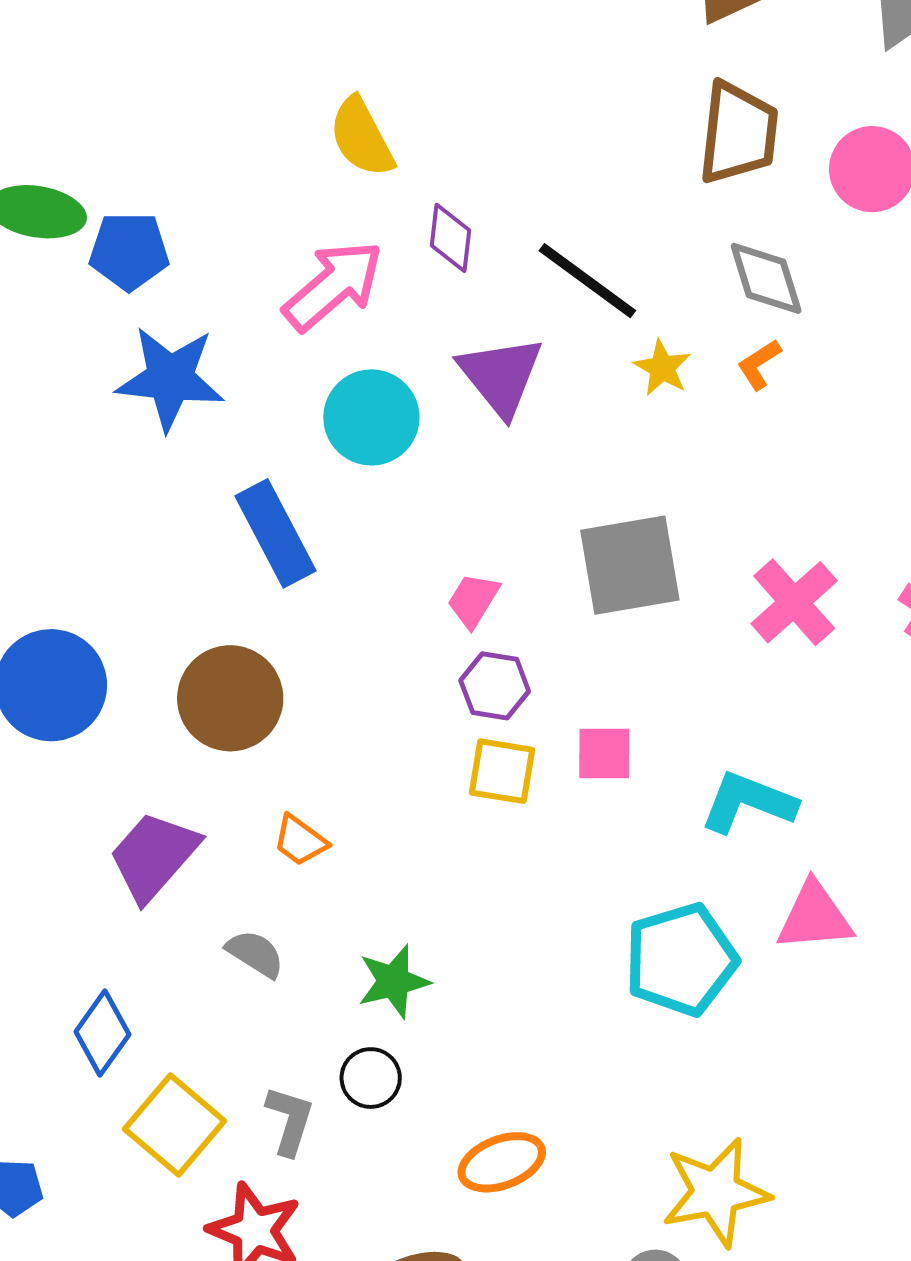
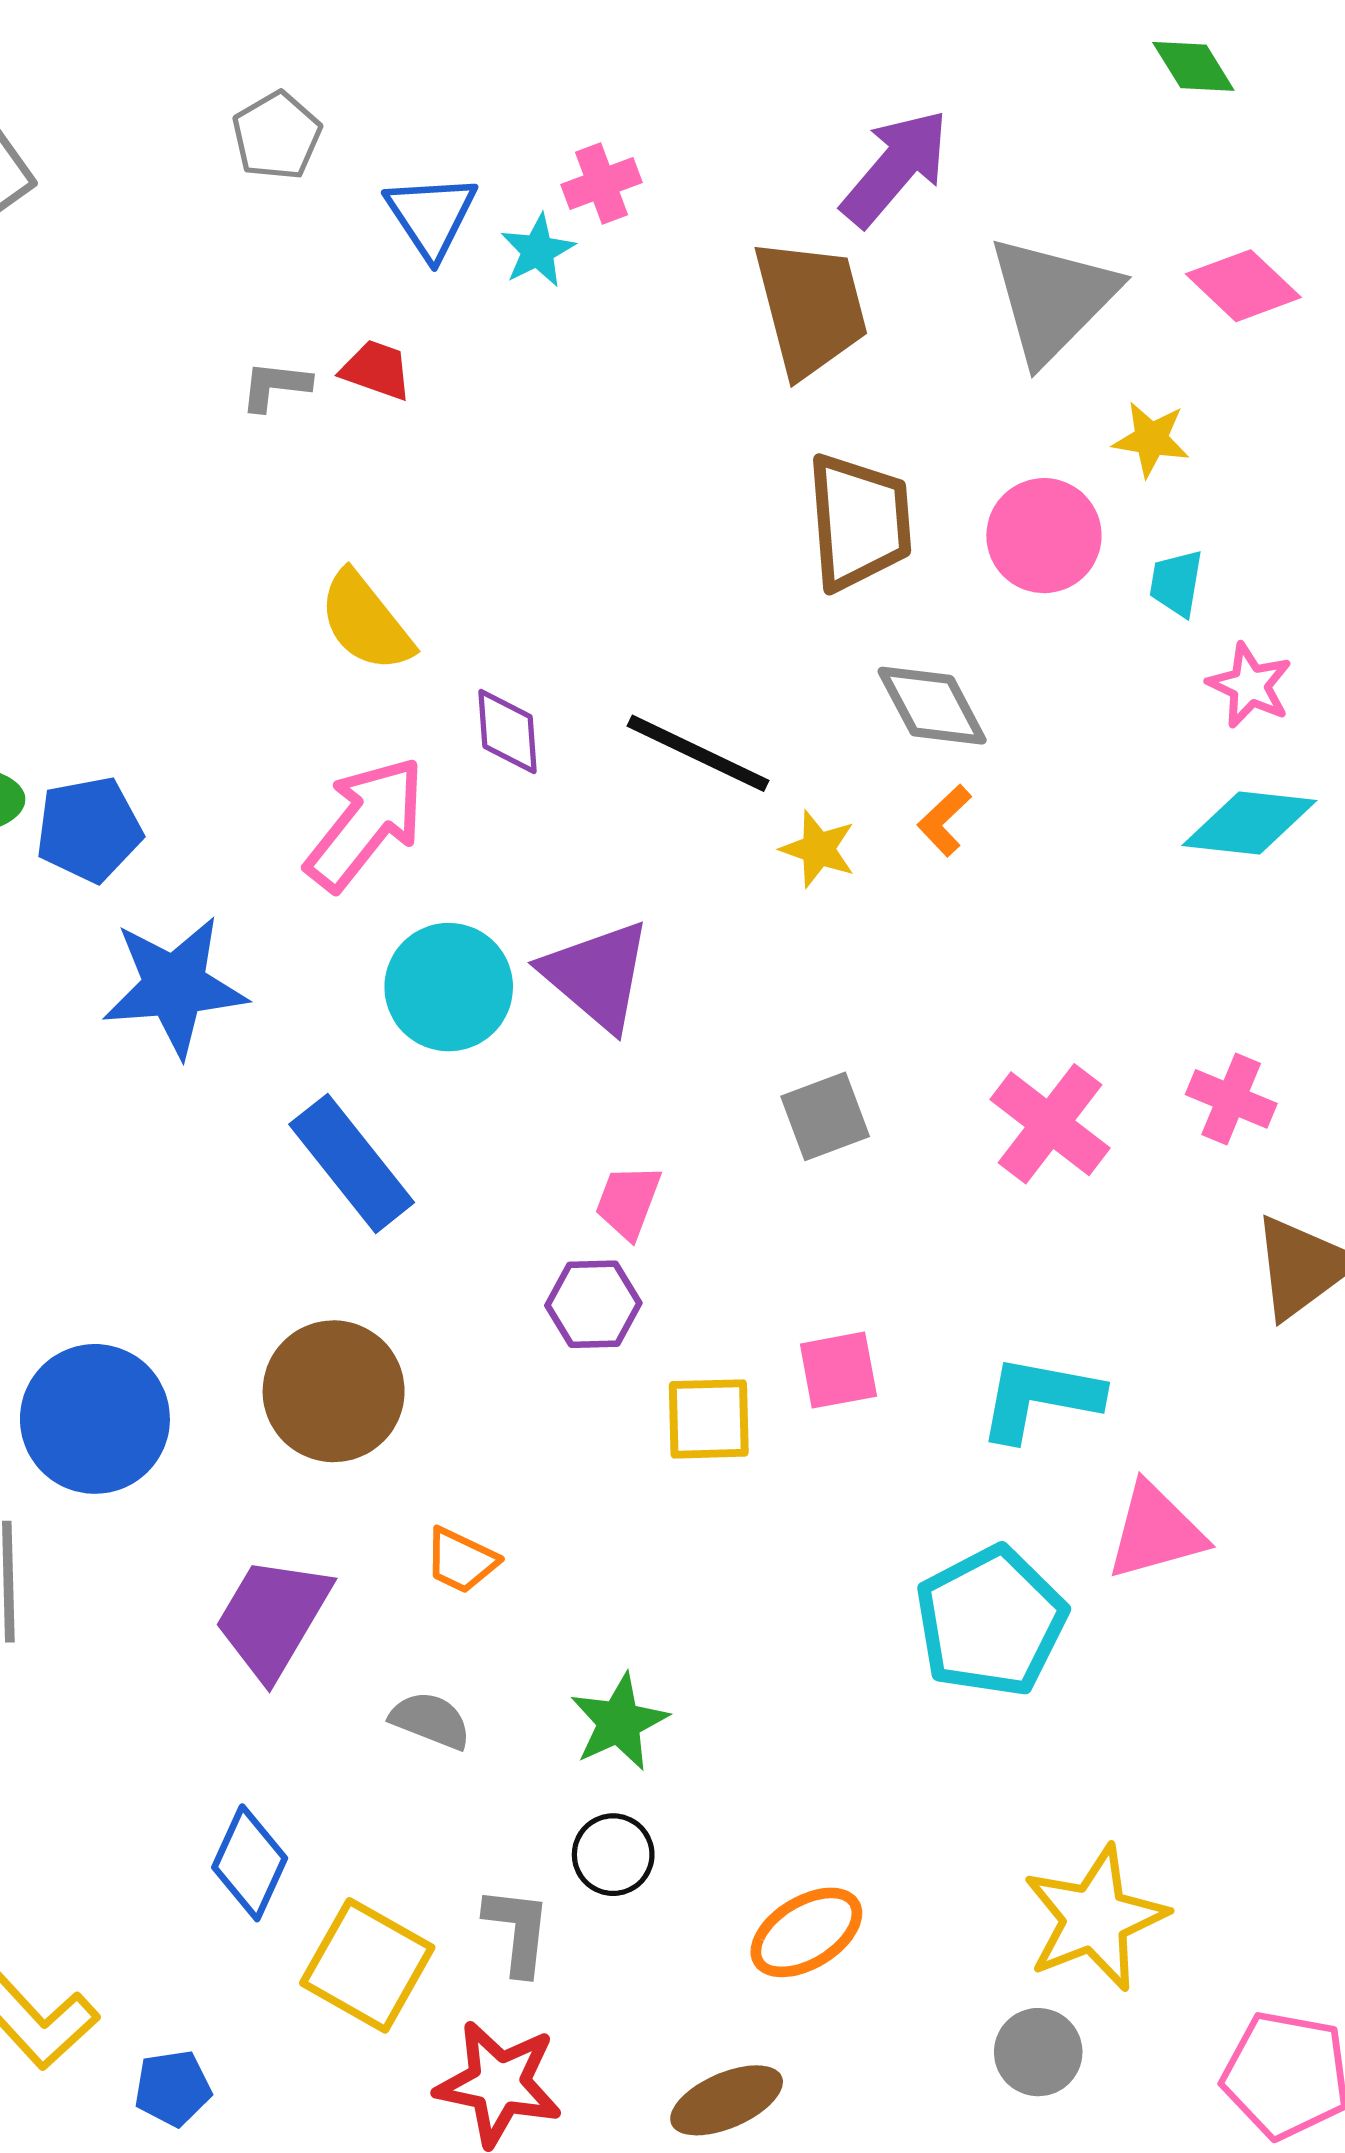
purple triangle: (501, 376) -> (597, 975), moved
gray square: (630, 565) -> (825, 1116), size x0.6
purple hexagon: (495, 686) -> (593, 1304), moved

